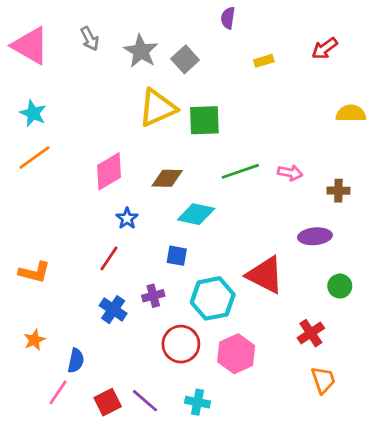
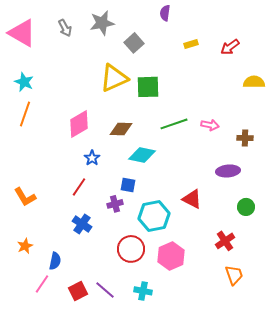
red arrow: (325, 48) -> (230, 47), moved
gray star: (141, 51) -> (102, 23), moved, turned 30
orange line: (34, 158) -> (25, 114), turned -35
orange L-shape: (34, 272) -> (25, 197), turned 45
red triangle: (265, 275) -> (192, 199), size x0.7
purple cross: (153, 296) -> (115, 204), moved

